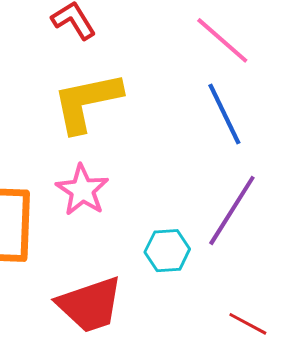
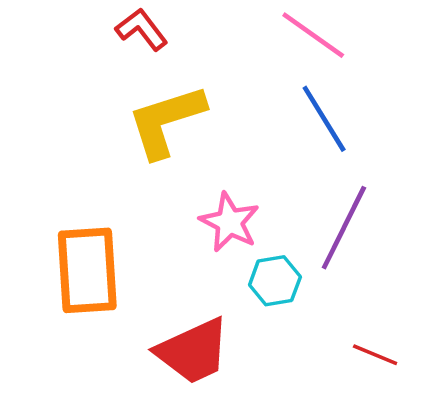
pink star: (82, 190) -> (230, 222), moved

